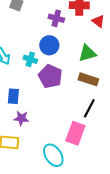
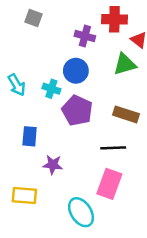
green triangle: (87, 53) -> (125, 64), moved
black line: (89, 108) -> (113, 148), moved, turned 60
purple star: (21, 118) -> (53, 165), moved

